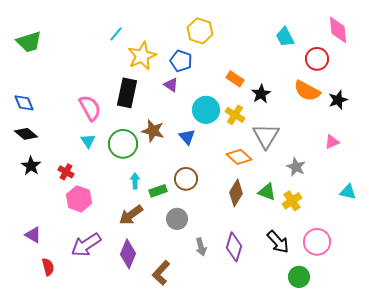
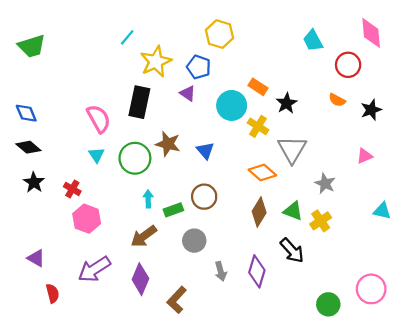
orange semicircle: (307, 91) -> (337, 100), size x0.6
cyan circle: (206, 110) -> (232, 105), moved
black arrow: (278, 242) -> (292, 250), moved
pink circle: (317, 242) -> (371, 289), moved

